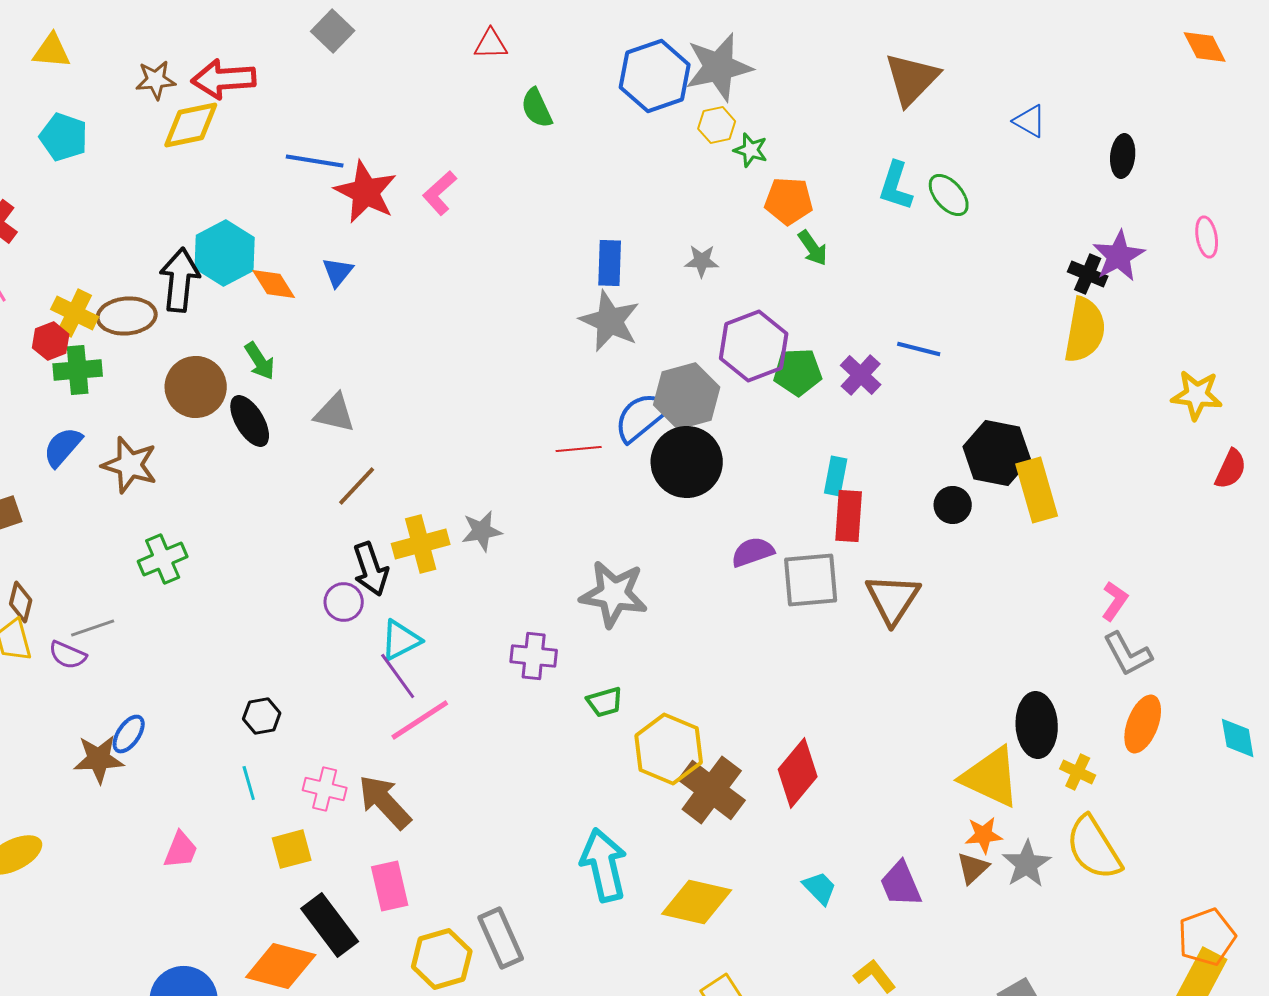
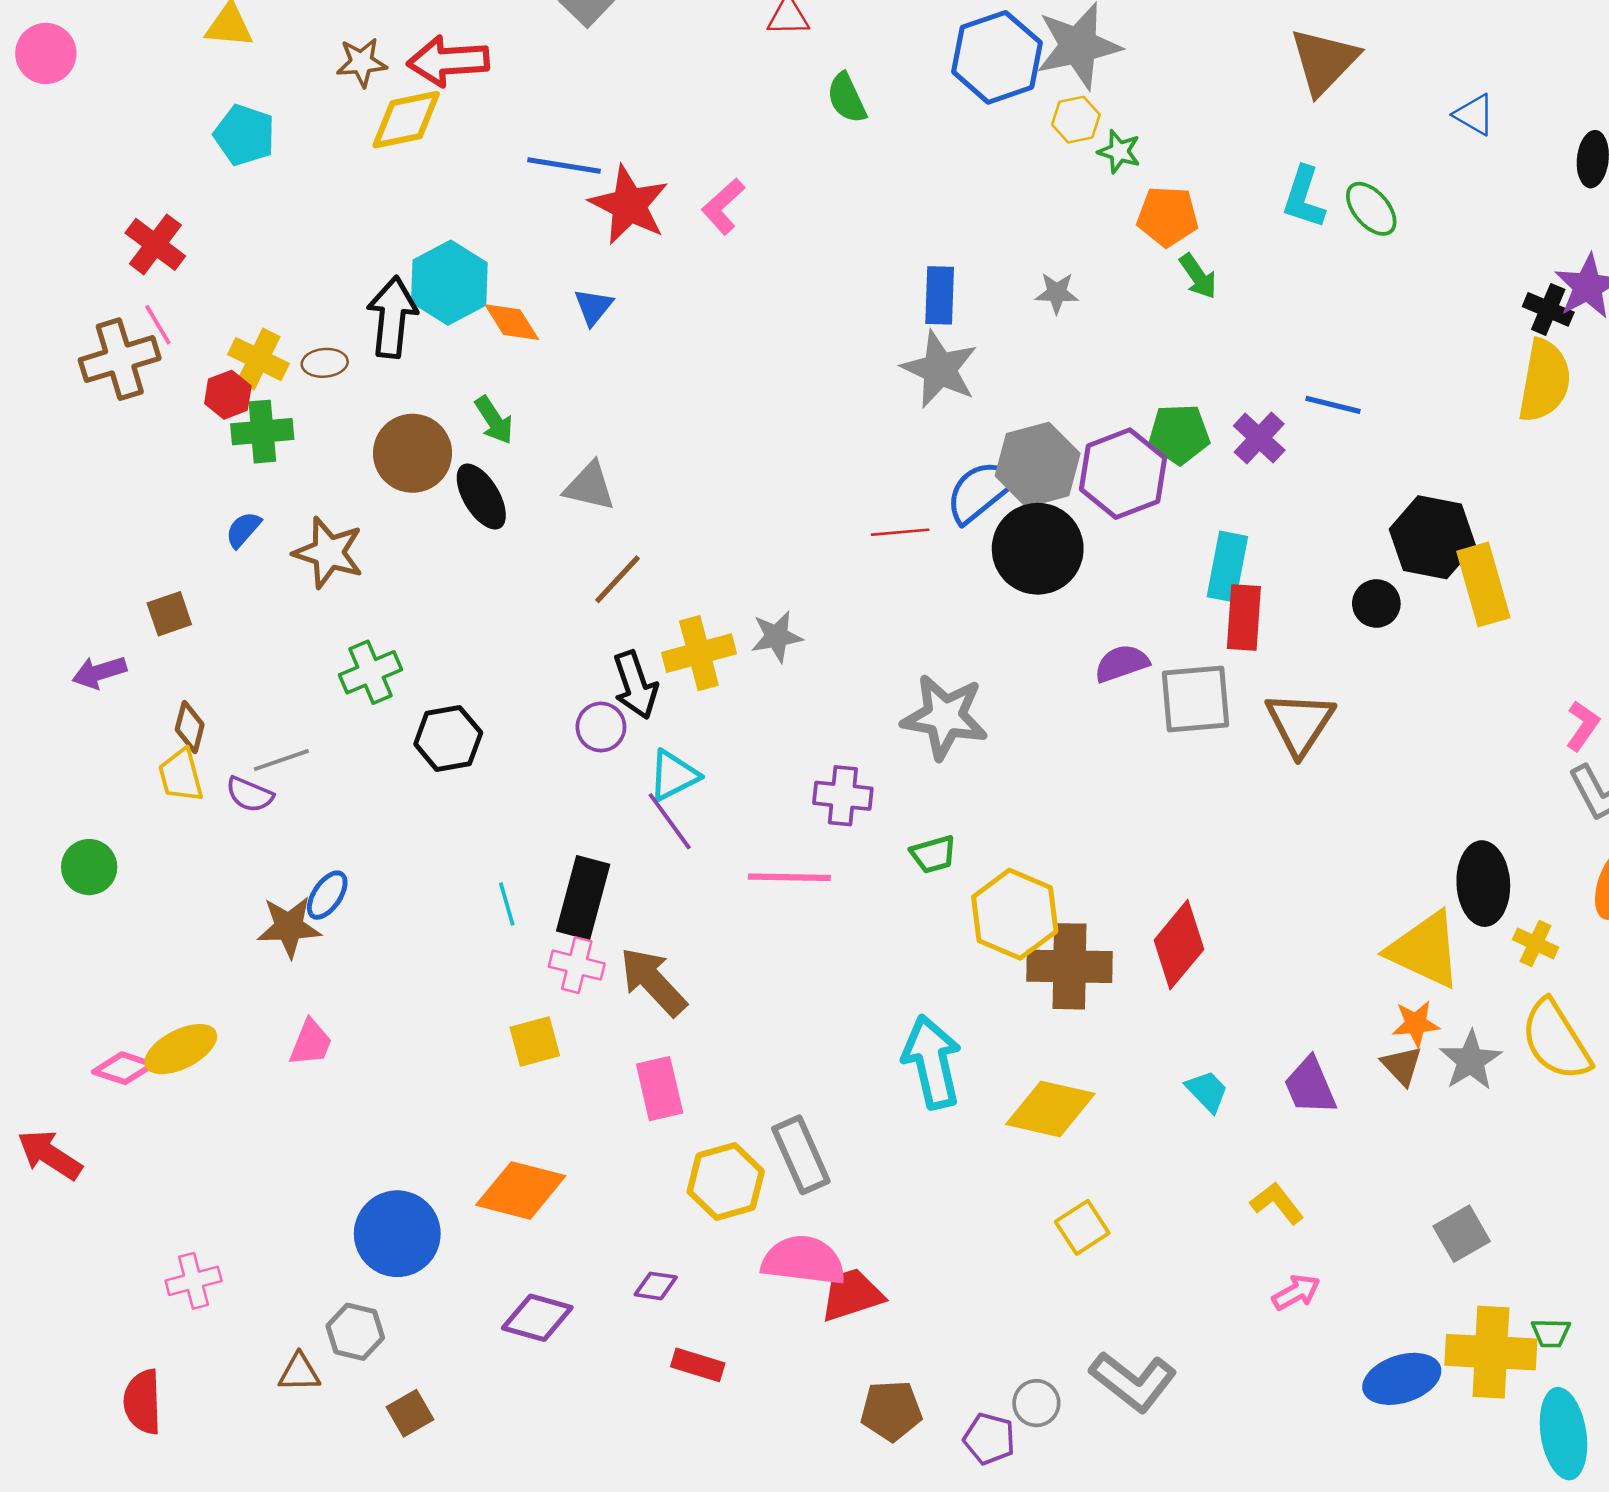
brown ellipse: (127, 316) -> (325, 363), size x0.6
purple hexagon: (754, 346) -> (1123, 474), moved
blue semicircle: (63, 447) -> (243, 530), size x0.7
cyan rectangle: (836, 476) -> (1227, 567), size x1.4
black hexagon: (262, 716) -> (448, 738), moved, size x1.4
pink line: (420, 720) -> (789, 877), moved, turned 34
cyan line: (249, 783) -> (507, 904), moved
brown cross: (712, 790) -> (1069, 966), turned -36
pink trapezoid: (181, 850) -> (311, 1043), moved
brown triangle: (973, 868) -> (1402, 1066), turned -30
black rectangle: (330, 925) -> (583, 898), moved, turned 52

